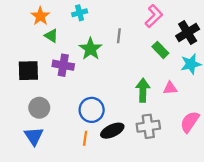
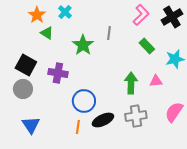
cyan cross: (80, 13) -> (65, 12), moved, turned -32
black cross: (188, 32) -> (172, 17), moved
purple cross: (63, 65) -> (58, 73), moved
black square: (28, 71) -> (26, 65), turned 30
gray circle: (39, 108) -> (23, 89), moved

